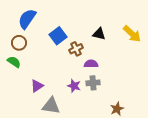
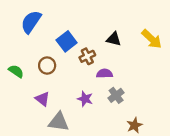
brown circle: (19, 43) -> (47, 66), moved
gray cross: (93, 83) -> (116, 95), moved, turned -32
purple triangle: (37, 86) -> (42, 99), turned -48

